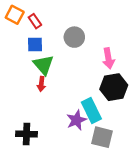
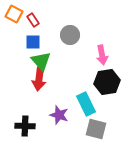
red arrow: (41, 84) -> (39, 79), size x1.6
purple star: (76, 120) -> (59, 115), moved, turned -30

